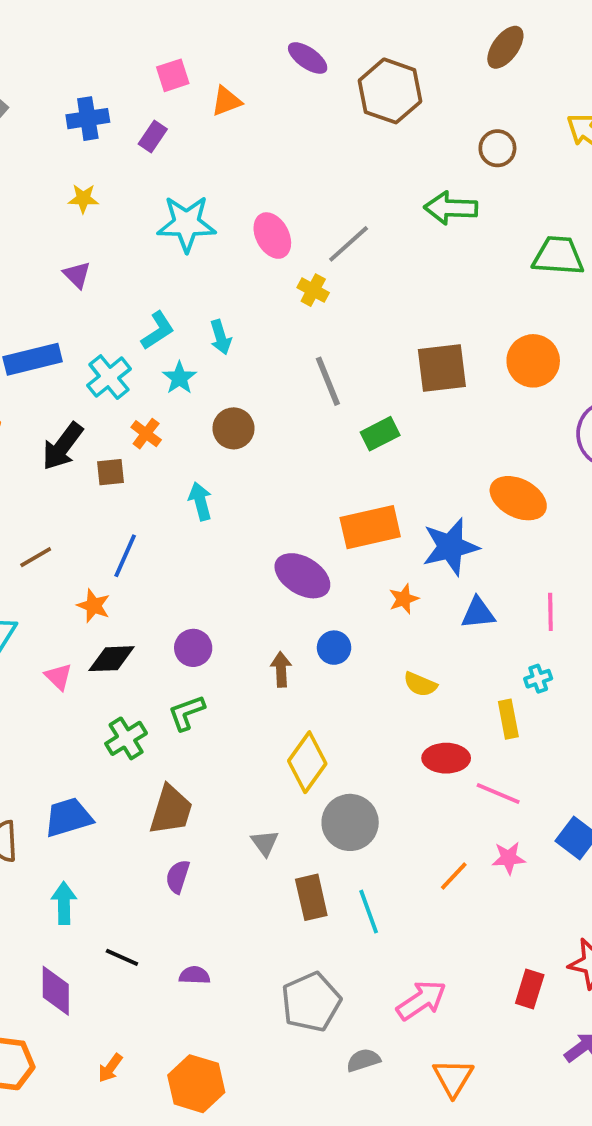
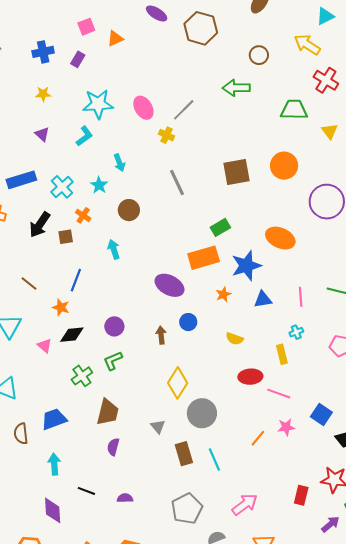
cyan L-shape: (158, 331) -> (84, 136), moved
green rectangle: (380, 434) -> (220, 227), moved
brown line: (36, 557) -> (29, 284), turned 72

